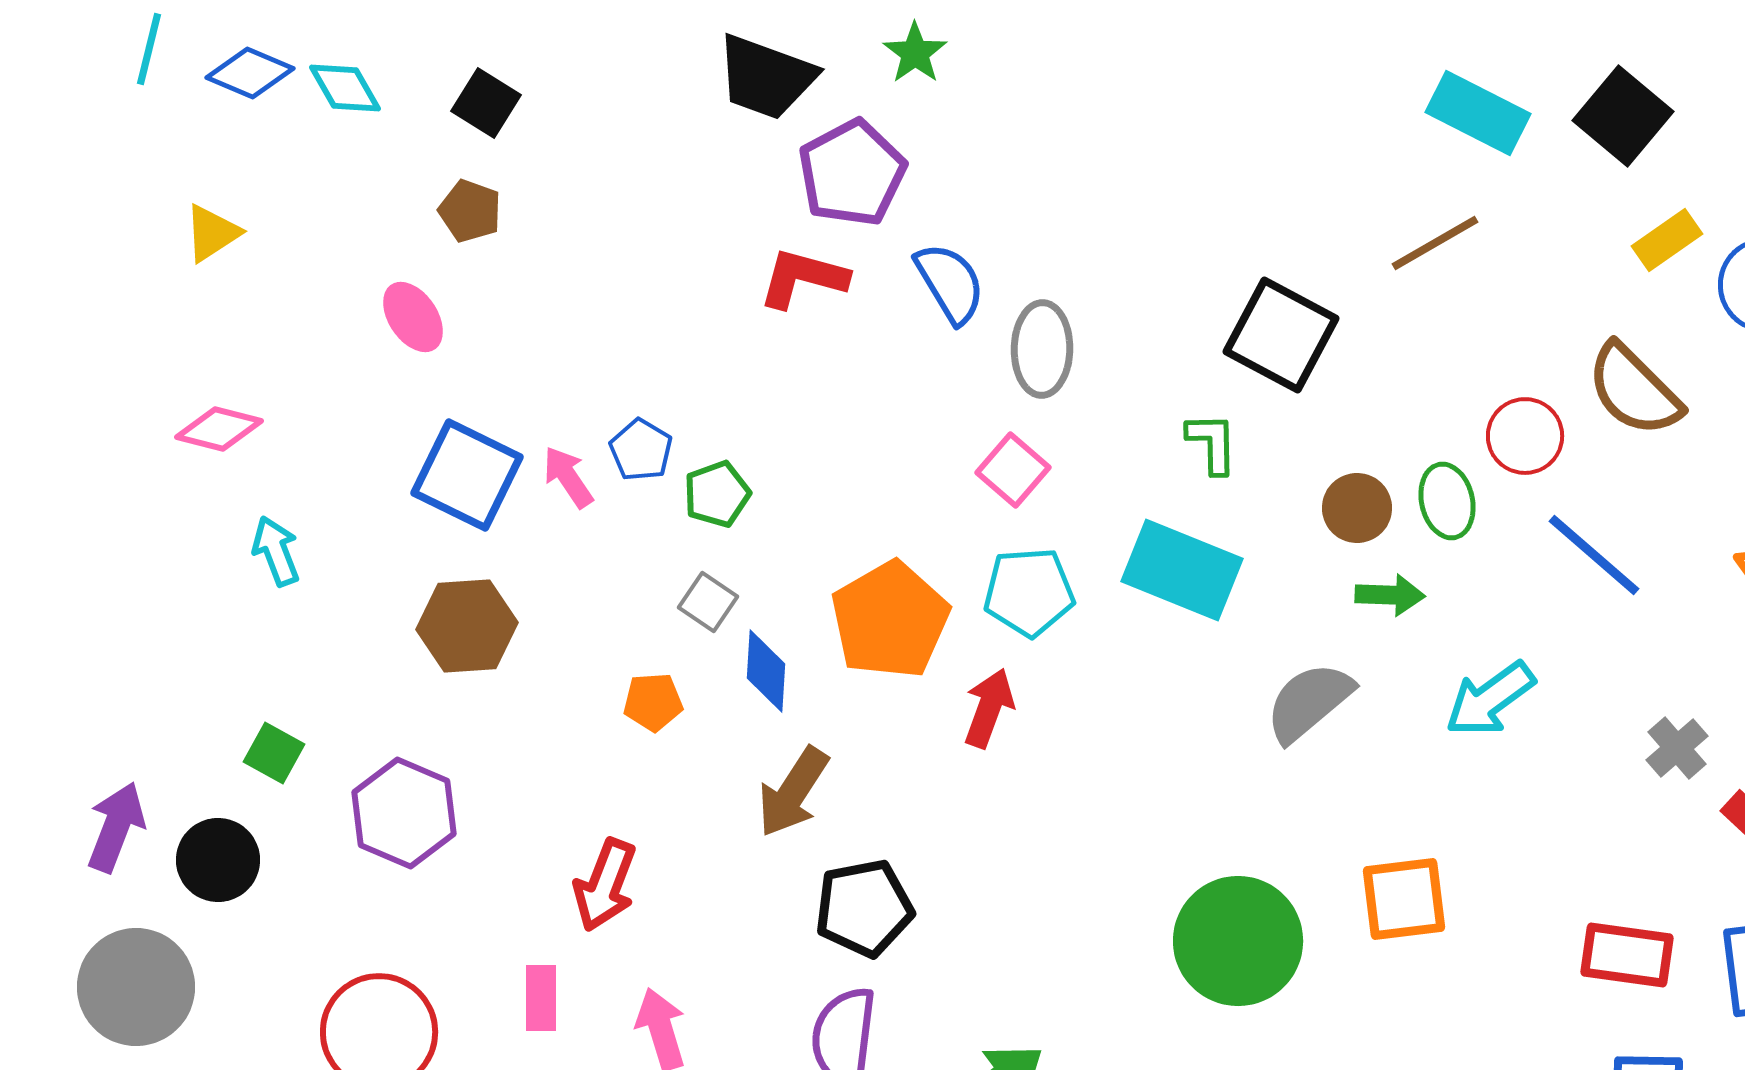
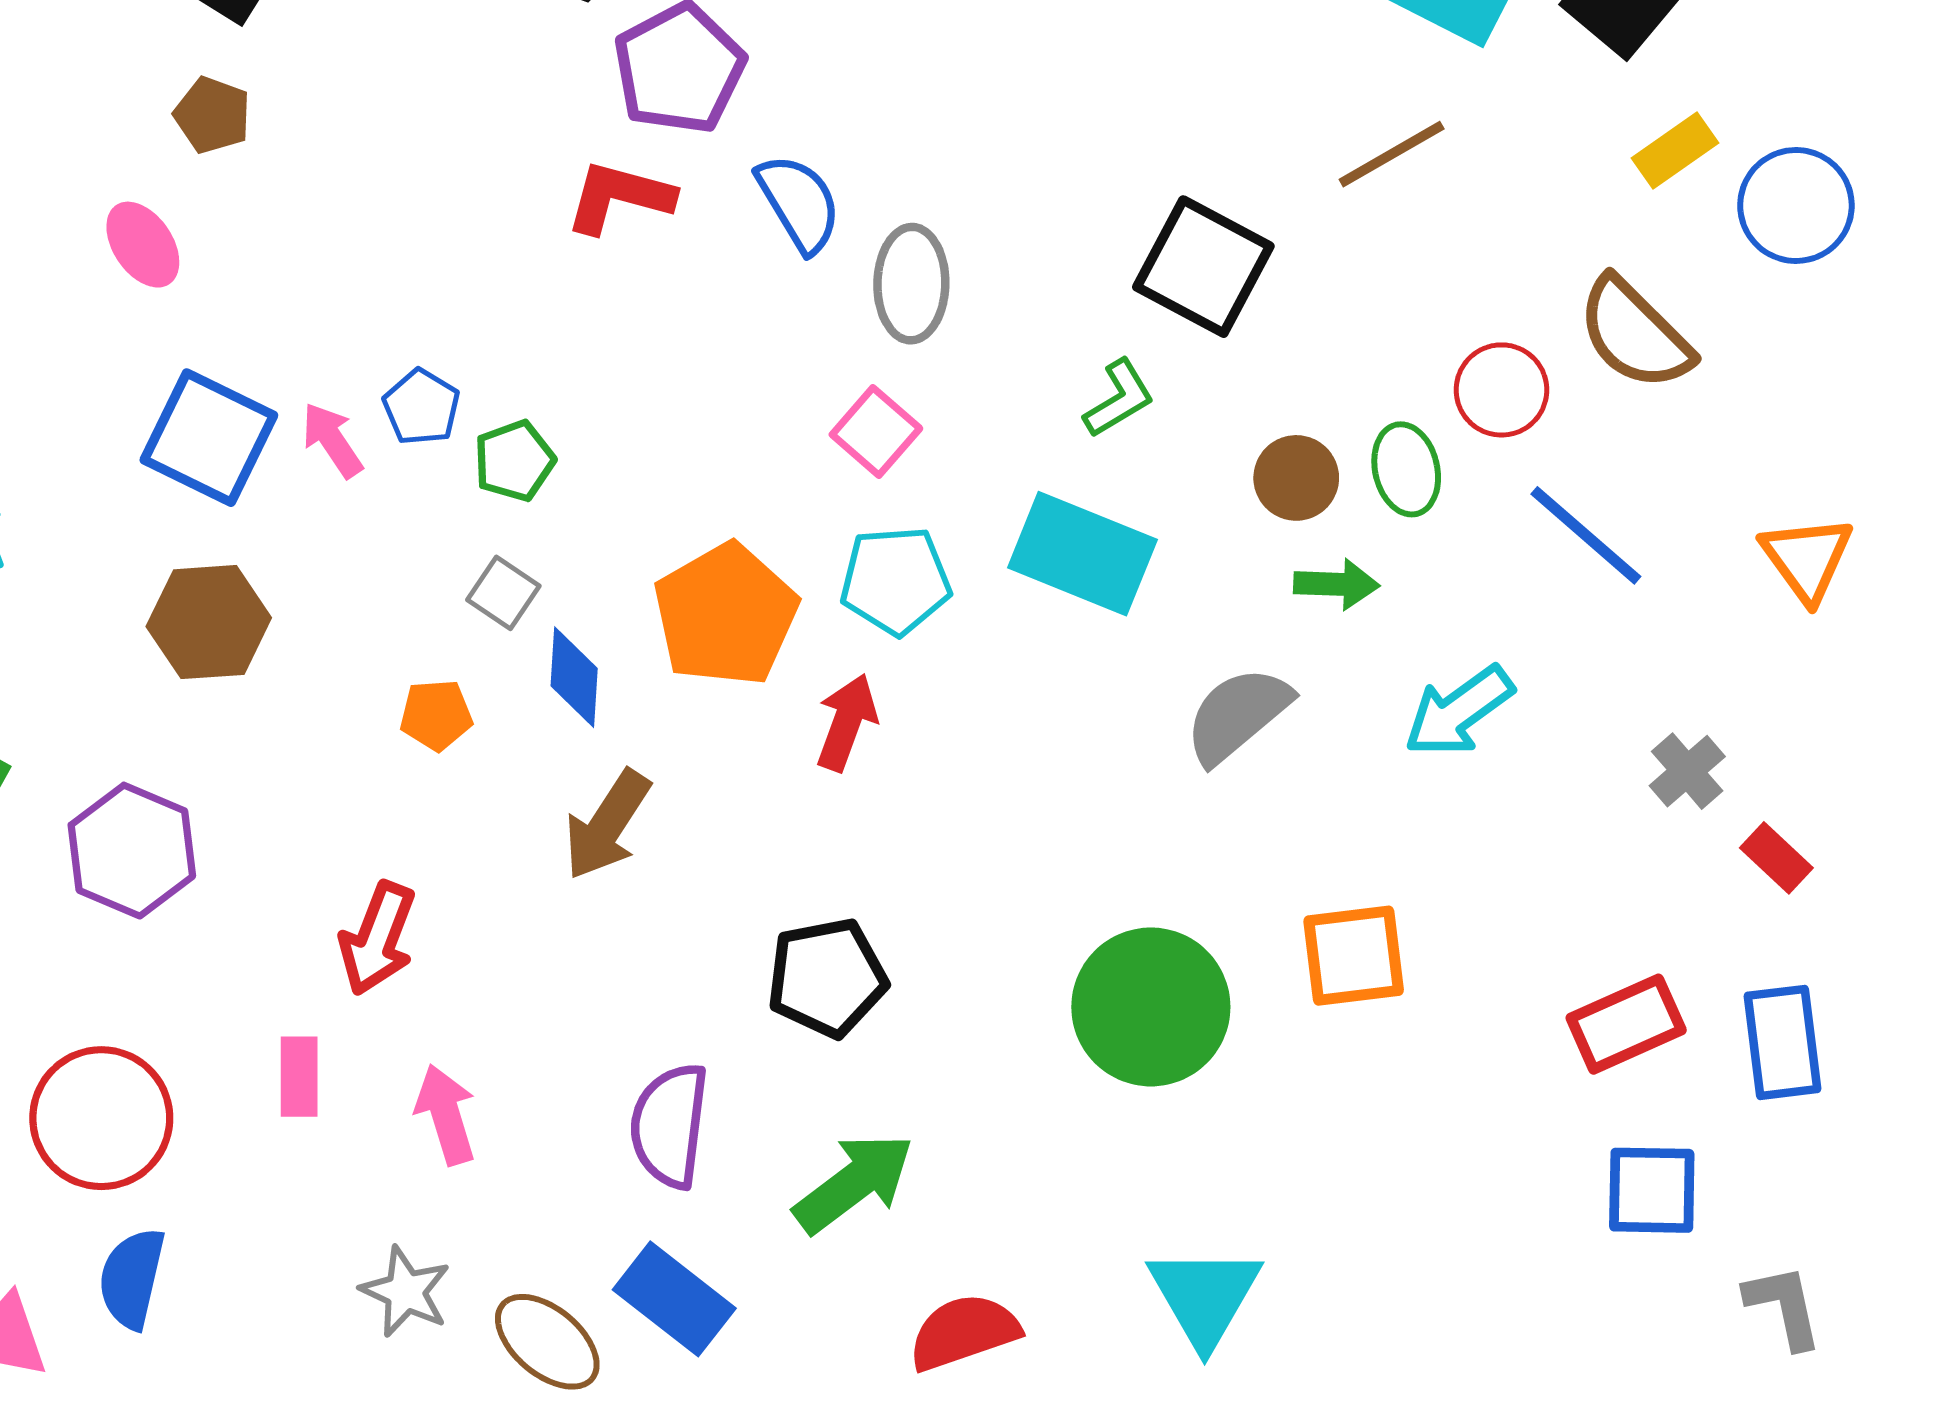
green L-shape: (1212, 443) -> (1119, 399), turned 60
black pentagon: (864, 908) -> (827, 978), moved
red rectangle: (1627, 955) -> (1626, 1024), turned -32

